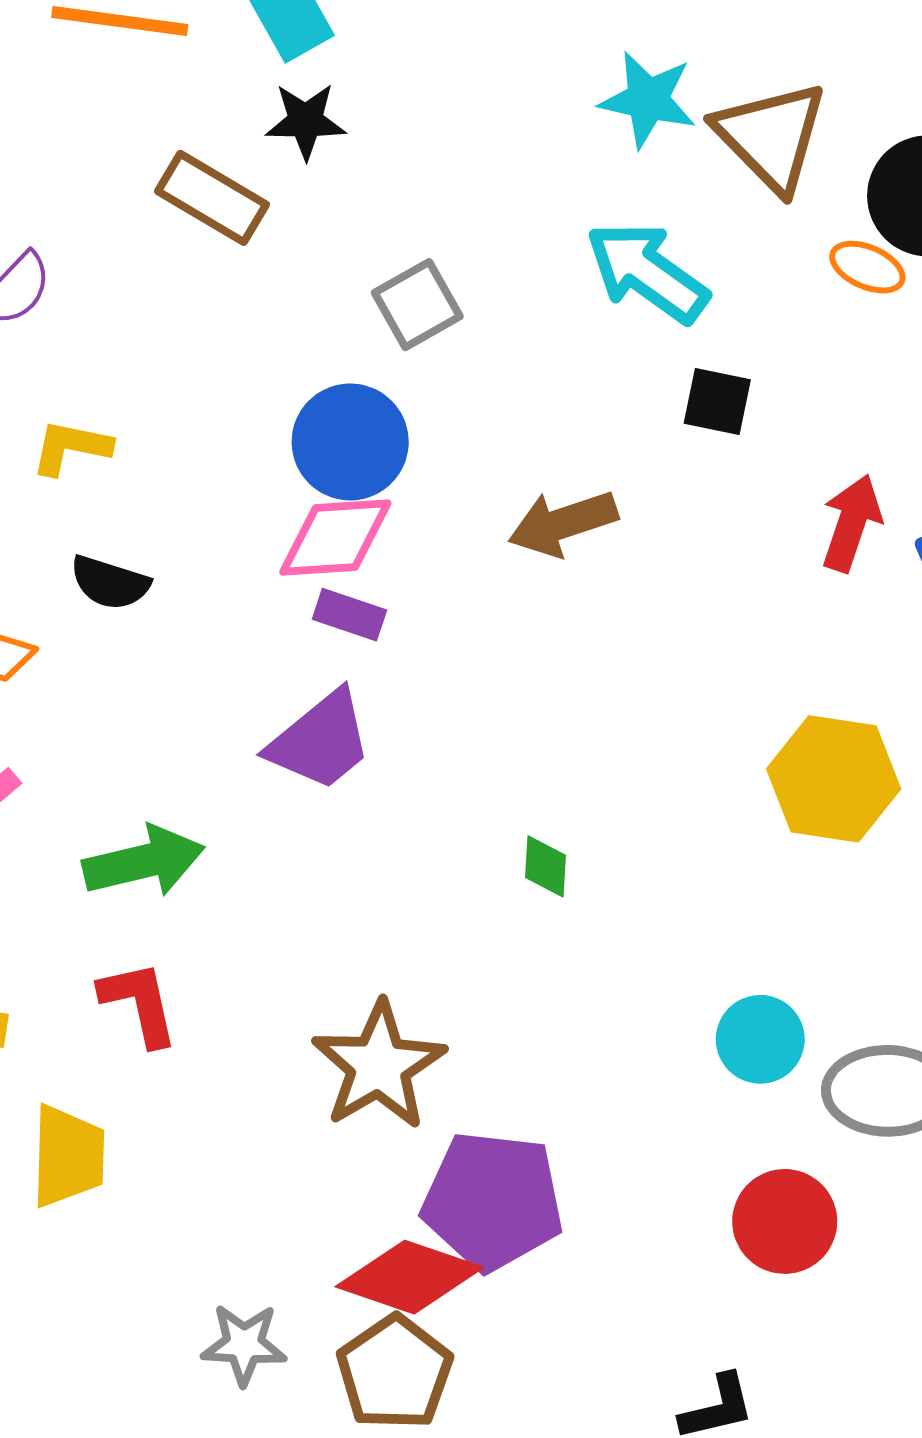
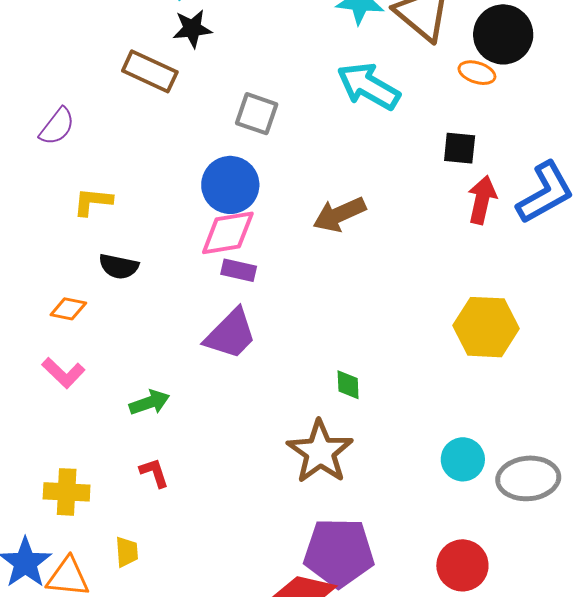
gray square: (417, 305) -> (257, 114), turned -36
black square: (717, 402) -> (460, 148), moved
green arrow: (144, 862) -> (149, 402), size x0.7
red L-shape: (139, 1003) -> (154, 473), size x0.7
brown star: (379, 1066) -> (320, 452), moved
yellow trapezoid: (68, 1156) -> (127, 552), size x0.6
red circle: (785, 1221) -> (462, 565), moved

